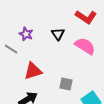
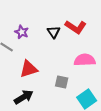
red L-shape: (86, 17) -> (76, 27), moved
pink semicircle: (85, 46) -> (85, 60), moved, turned -35

